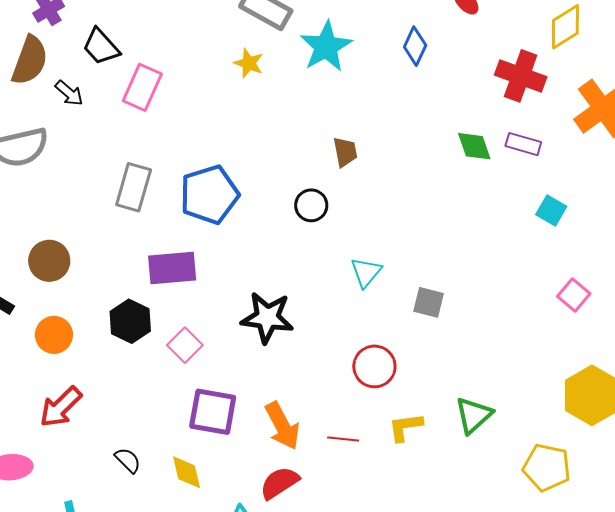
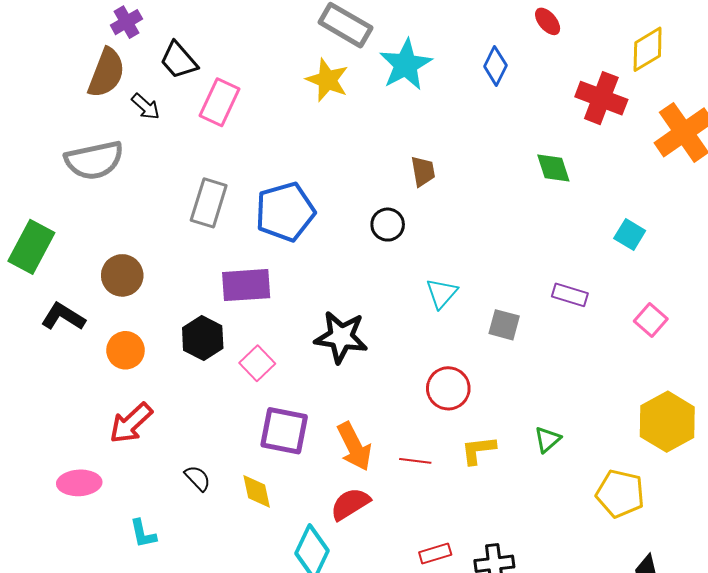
yellow star: (249, 63) -> (327, 80), size x1.4
purple rectangle: (523, 144) -> (570, 295), moved
green triangle: (474, 415) -> (547, 439), size x0.7

